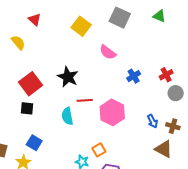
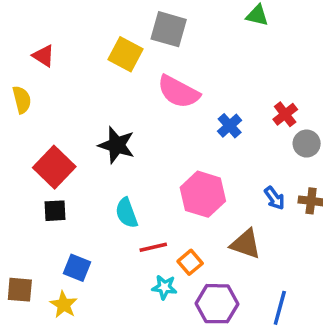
gray square: (120, 18) -> (169, 29), moved
yellow semicircle: (18, 42) -> (22, 100), turned 35
pink semicircle: (108, 52) -> (178, 92), size x1.4
red line: (85, 100) -> (153, 247), moved
brown triangle: (164, 149) -> (246, 244), moved

